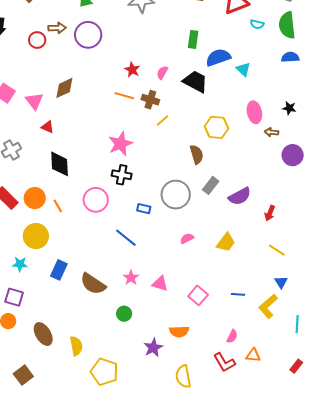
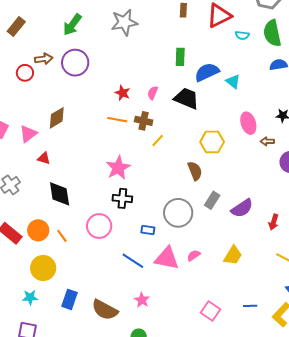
pink triangle: (34, 101) -> (28, 134), turned 36
pink triangle: (160, 284) -> (167, 258), moved, size x1.5

